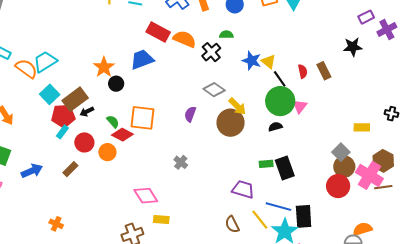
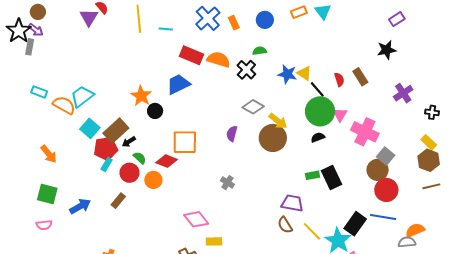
purple cross: (387, 30) -> (403, 93), moved
green semicircle: (113, 122) -> (140, 158), moved
yellow rectangle: (362, 127) -> (429, 142), moved, turned 49
brown circle: (344, 167) -> (378, 170), moved
pink cross: (369, 175) -> (365, 132), moved
blue line: (278, 207) -> (383, 217), moved
black rectangle: (304, 216) -> (355, 224), turned 45
brown semicircle: (232, 224) -> (285, 225), moved

